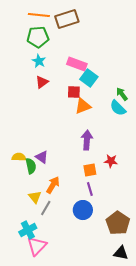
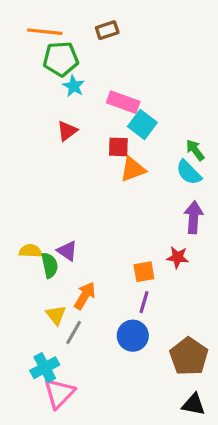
orange line: (39, 15) -> (45, 32), moved
brown rectangle: (67, 19) -> (107, 30), size x0.6
cyan star: (39, 61) -> (74, 86), moved
purple arrow: (87, 140) -> (194, 217), moved
purple line: (90, 189) -> (144, 302), turned 32

